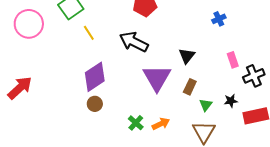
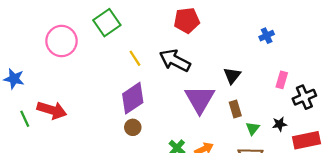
yellow line: (89, 33) -> (135, 58), moved
pink rectangle: (233, 60) -> (282, 80), turned 35
brown rectangle: (190, 87) -> (235, 109), turned -42
red arrow: (20, 88) -> (52, 110), turned 60

